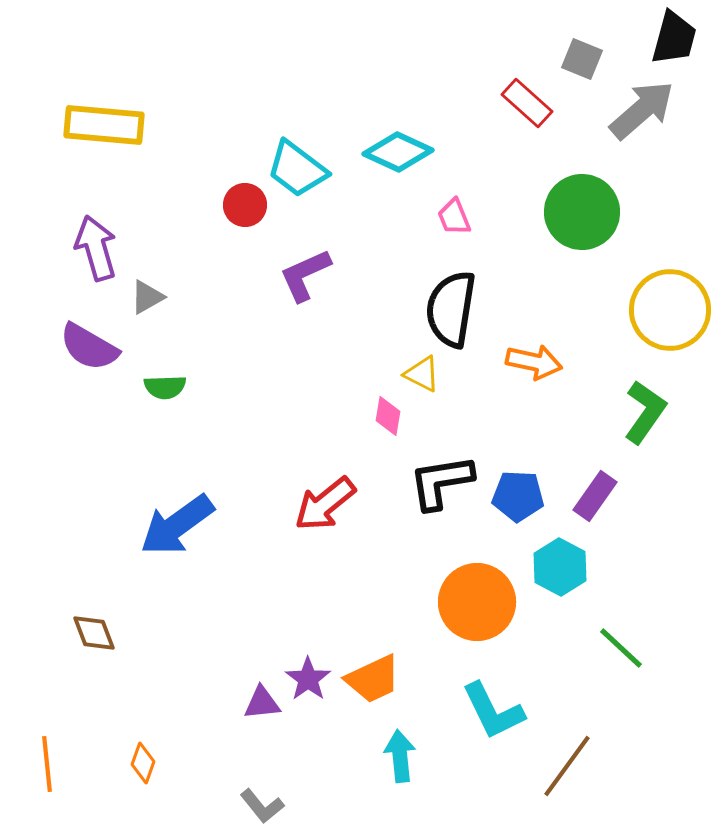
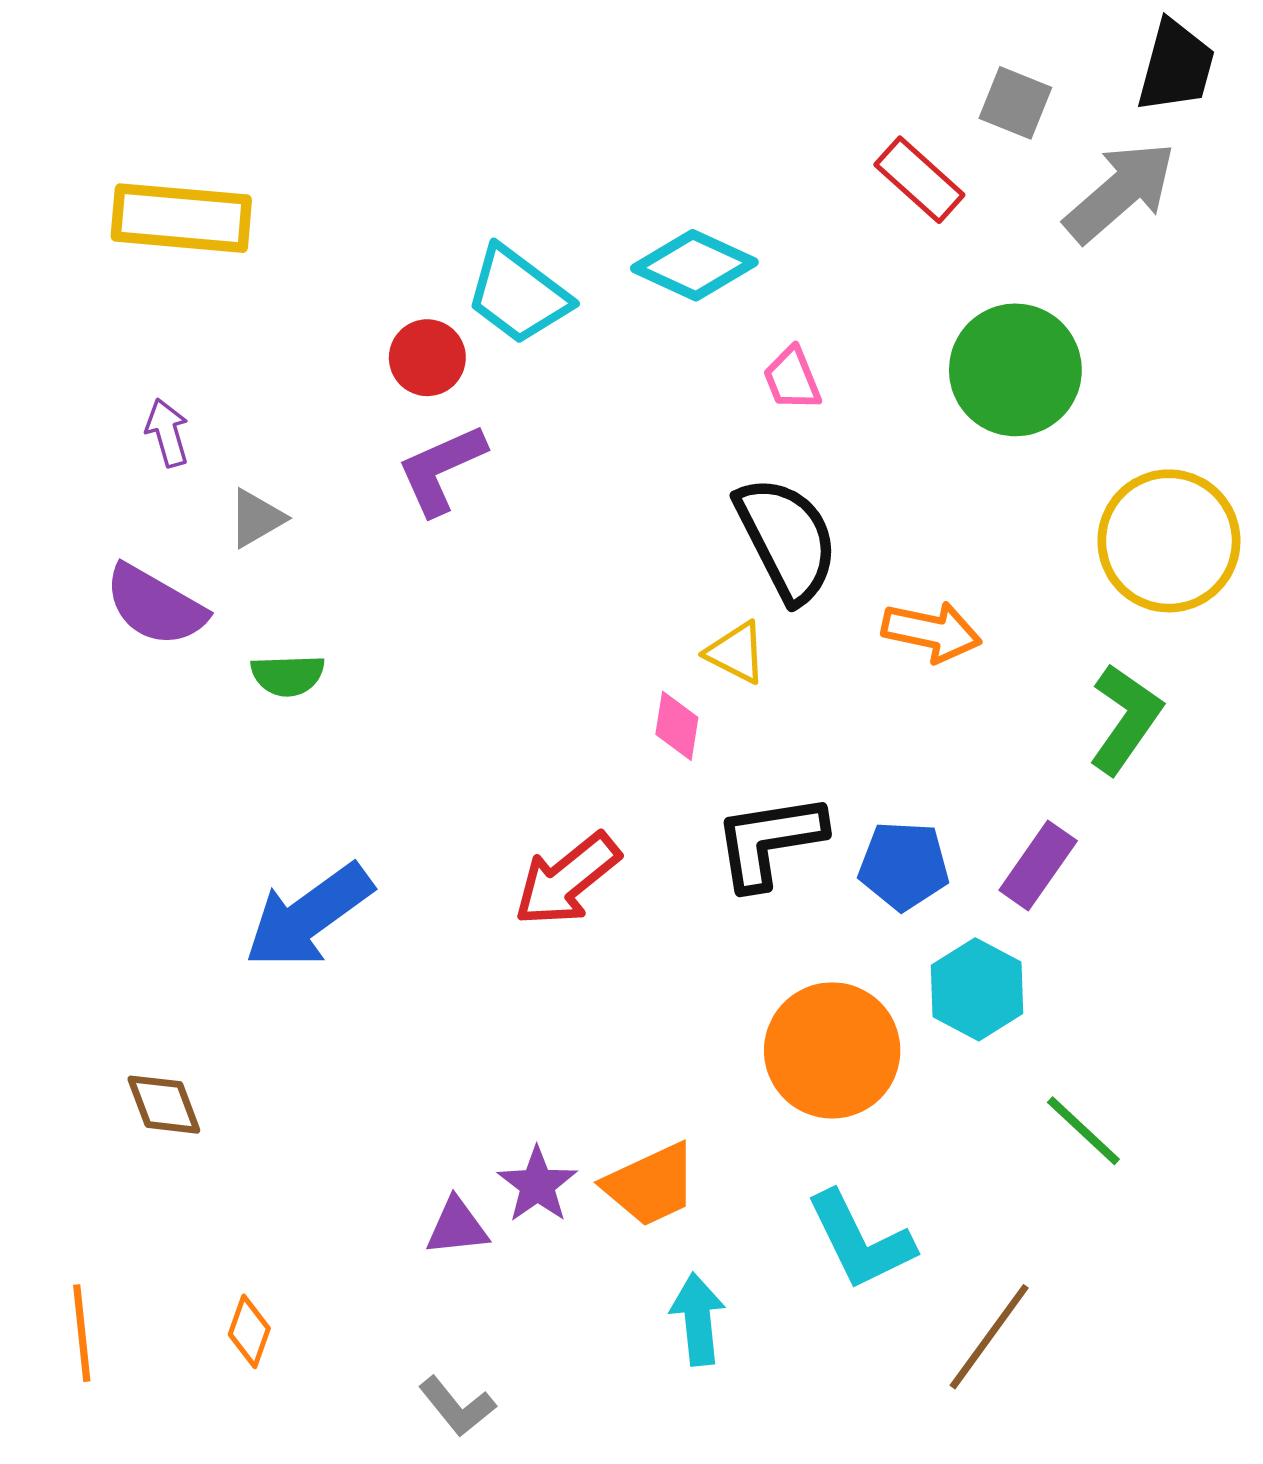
purple arrow: (96, 248) -> (167, 433), size x0.6
purple L-shape: (305, 275) -> (441, 469), moved
black semicircle: (451, 309) -> (787, 539), turned 144

